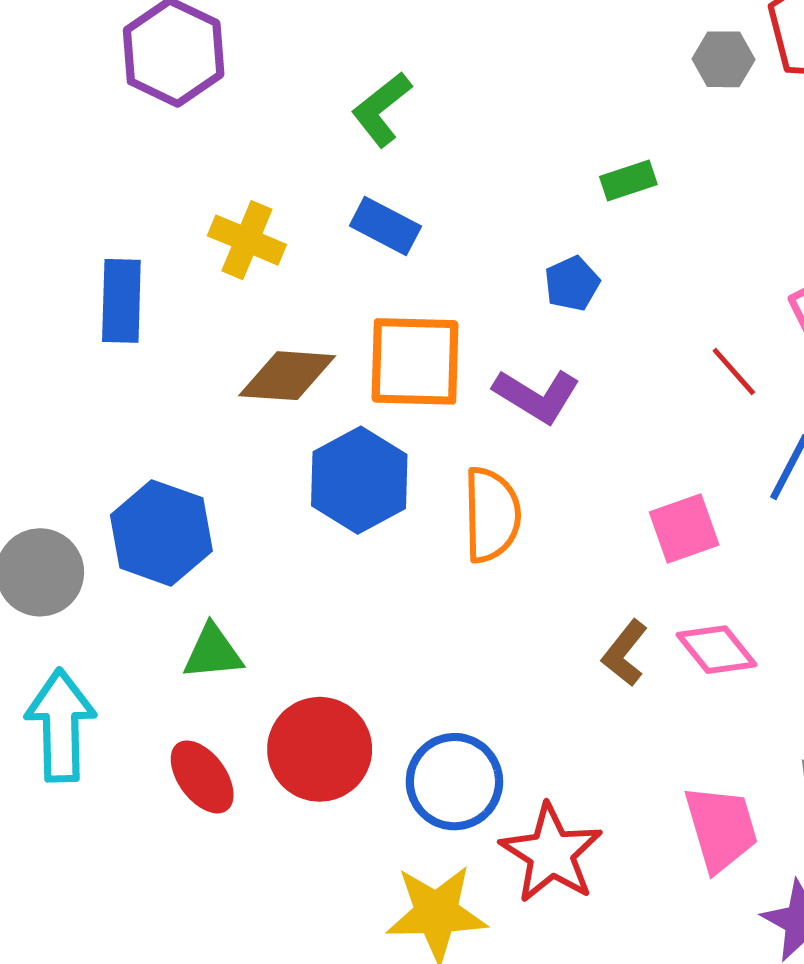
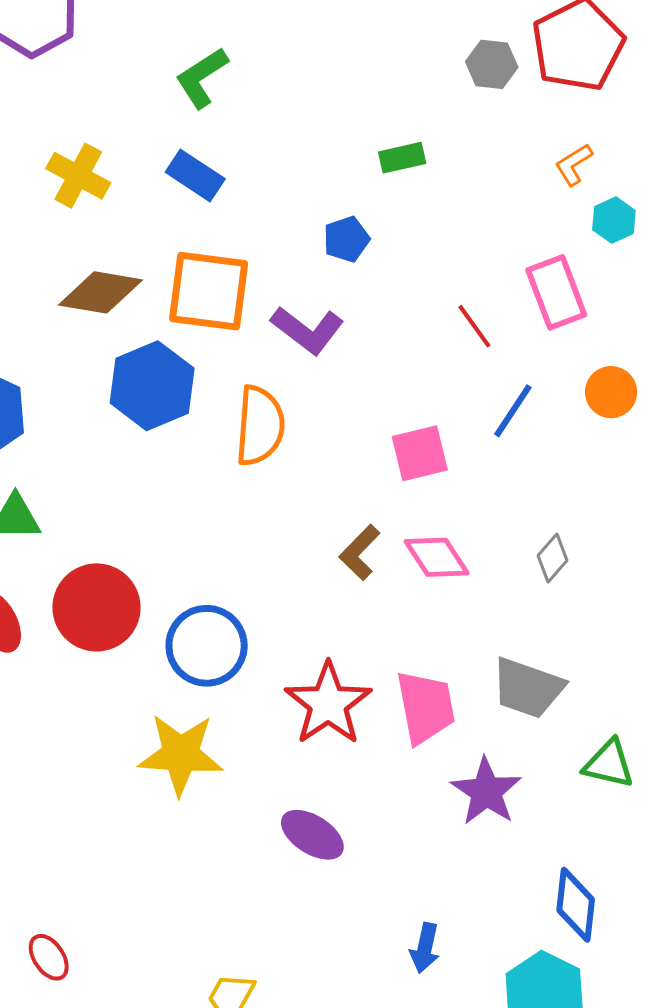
red star: (551, 853) -> (328, 704), moved

